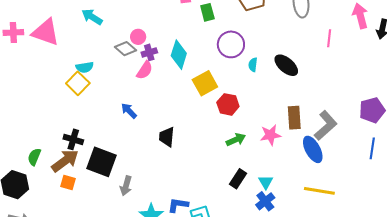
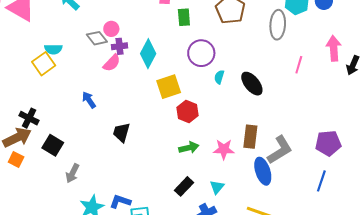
black square: (102, 162) -> (53, 145), size x0.7
cyan triangle: (266, 182) -> (217, 187), moved

